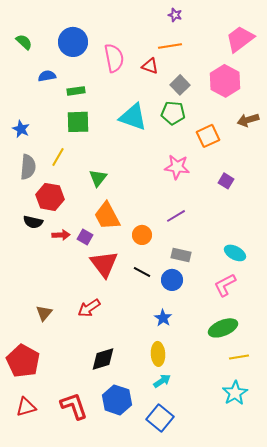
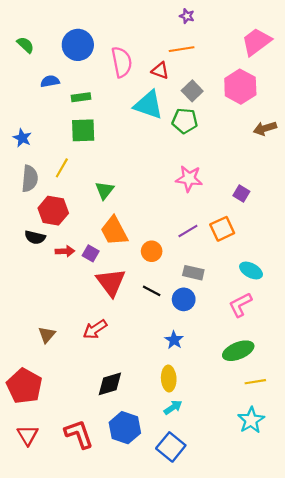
cyan triangle: (133, 117) -> (148, 105), moved
orange square: (208, 136) -> (222, 229), moved
red triangle: (26, 407) -> (28, 435), turned -45

